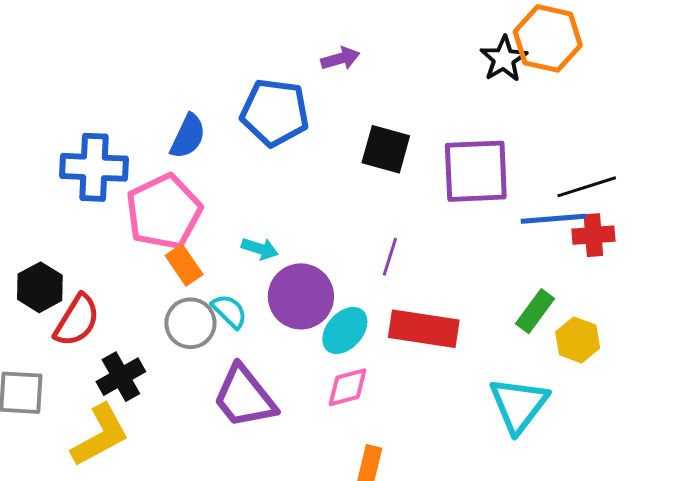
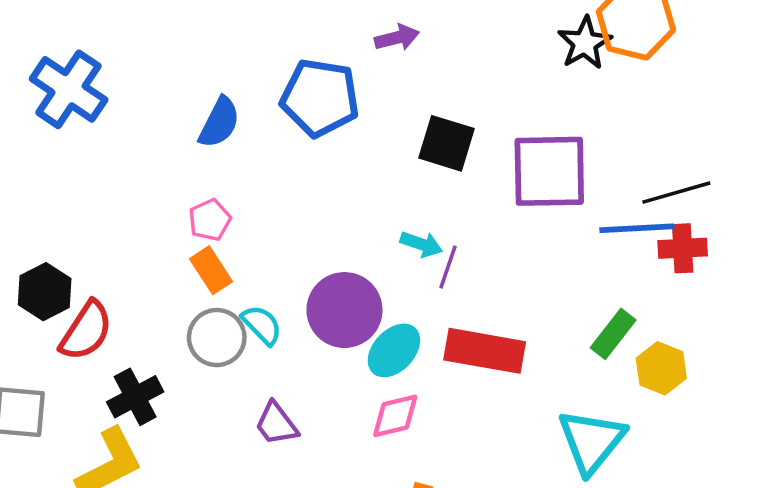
blue cross: (94, 167) -> (69, 89), moved, turned 30
pink pentagon: (164, 212) -> (210, 220), moved, size x0.5
cyan arrow: (260, 249) -> (421, 244), moved
purple trapezoid: (244, 397) -> (276, 424), size x0.6

